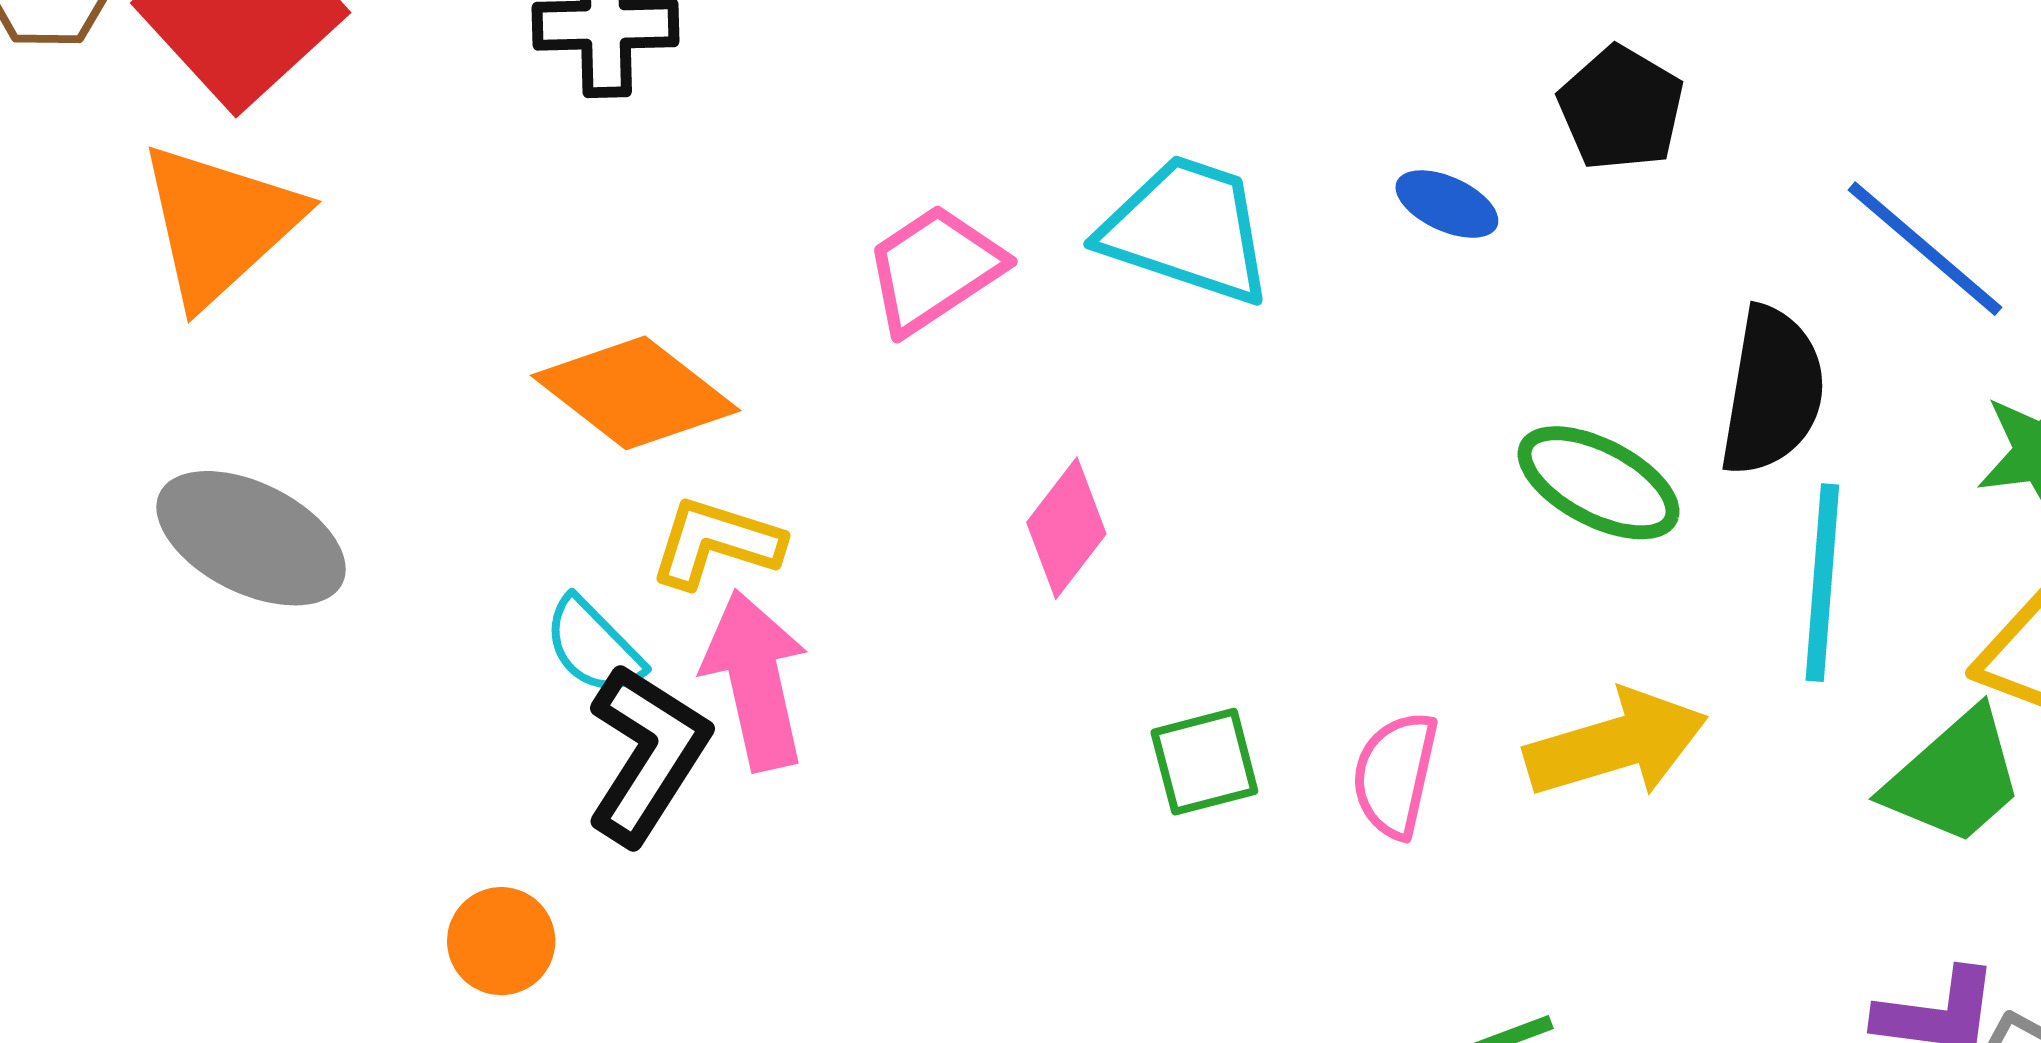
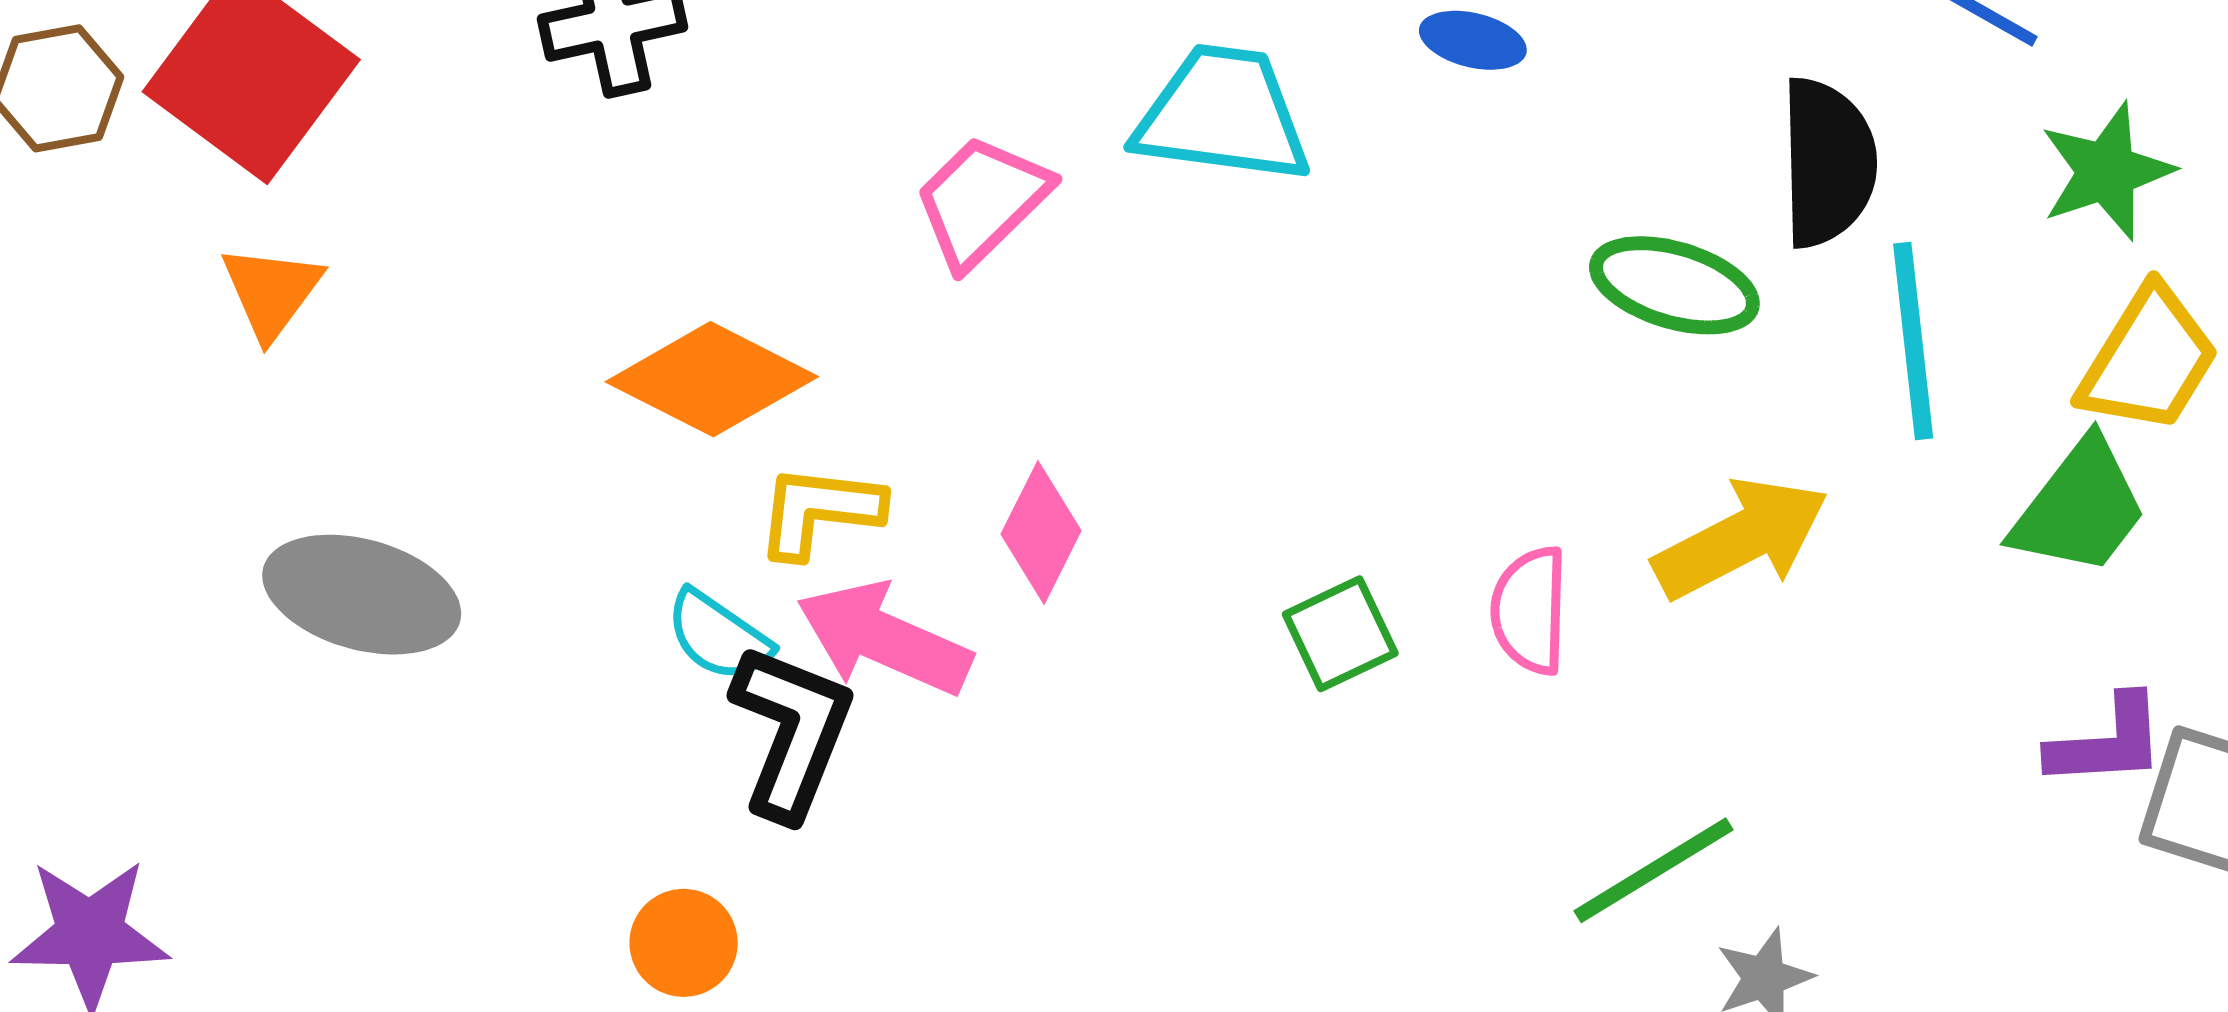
orange triangle: (220, 224) -> (271, 292), size x0.6
pink diamond: (1066, 528) -> (1041, 532), moved
pink arrow: (755, 680) -> (884, 639), turned -43

